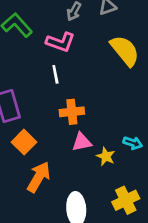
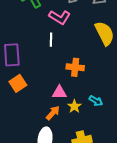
orange cross: (72, 112) -> (75, 67), moved
orange arrow: (39, 177) -> (53, 113), moved, size x0.7

